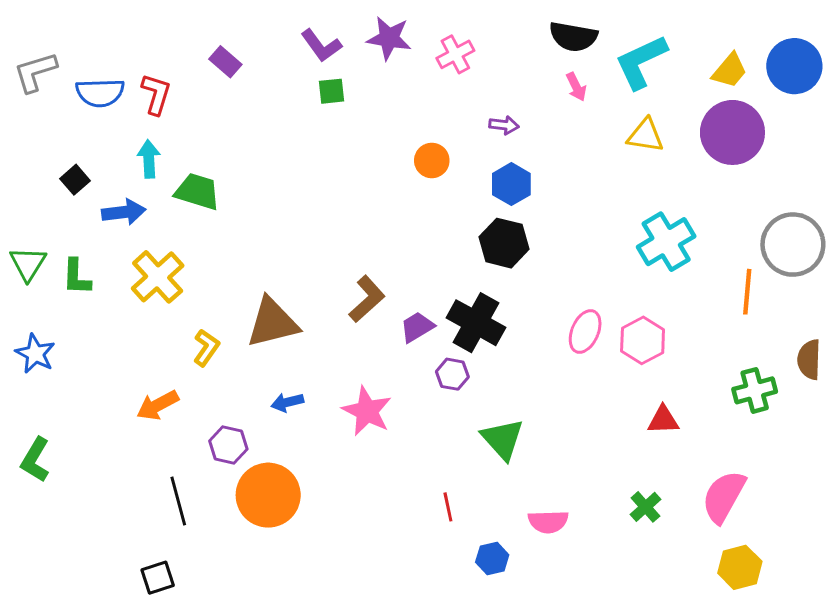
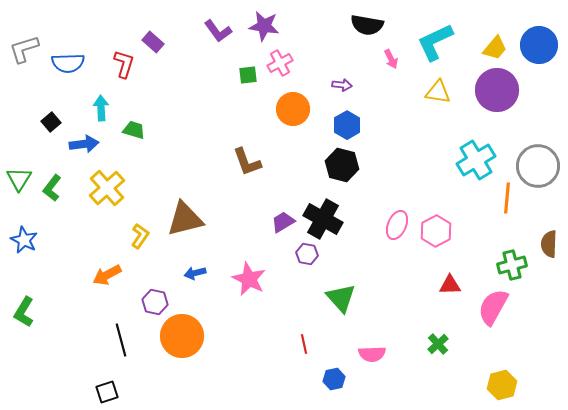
black semicircle: (573, 37) -> (367, 25), moved
pink cross: (455, 54) -> (280, 63), moved
green square: (332, 91) -> (248, 75), moved
red L-shape: (156, 94) -> (124, 64), moved
orange circle: (432, 160) -> (293, 109), size x1.4
green trapezoid: (197, 191) -> (134, 130), size x0.7
cyan cross: (666, 242) -> (476, 160), moved
green L-shape: (77, 277) -> (52, 188), turned 36
brown L-shape: (367, 299) -> (247, 162), moved, turned 112
pink semicircle: (724, 497) -> (493, 307), moved

